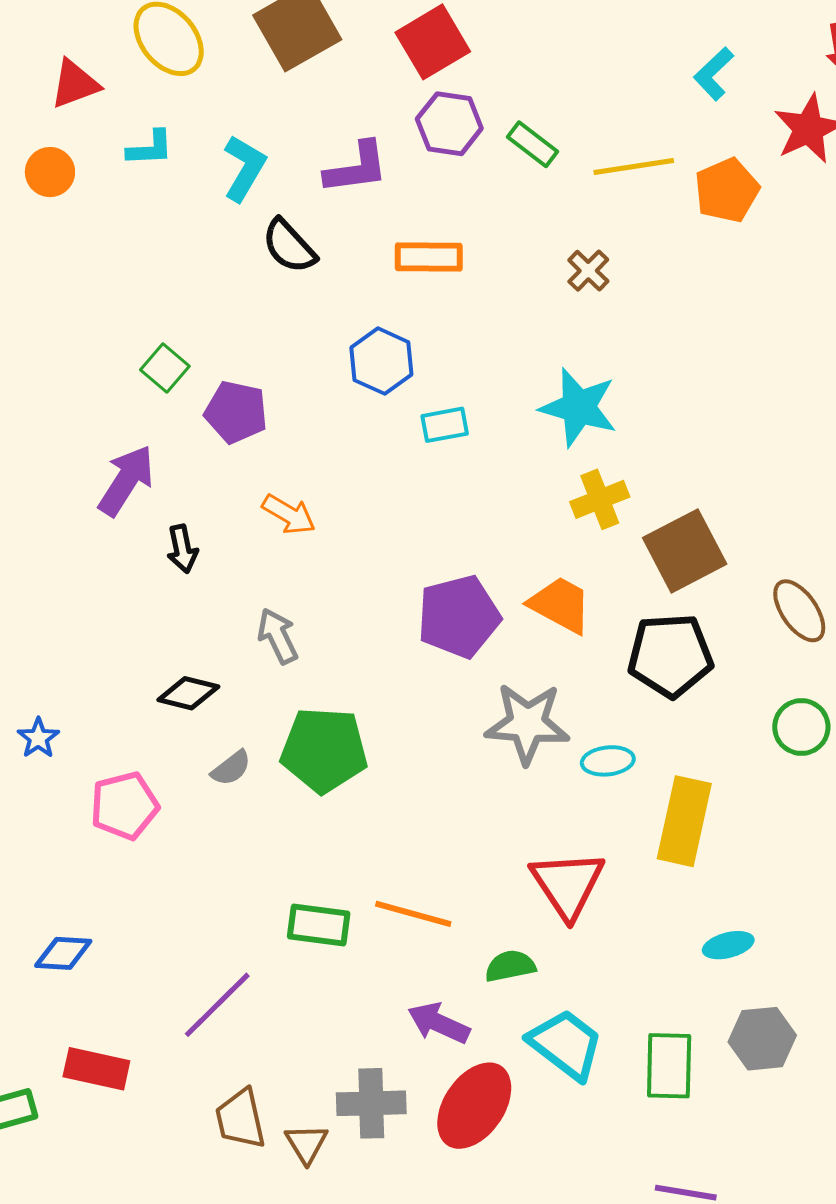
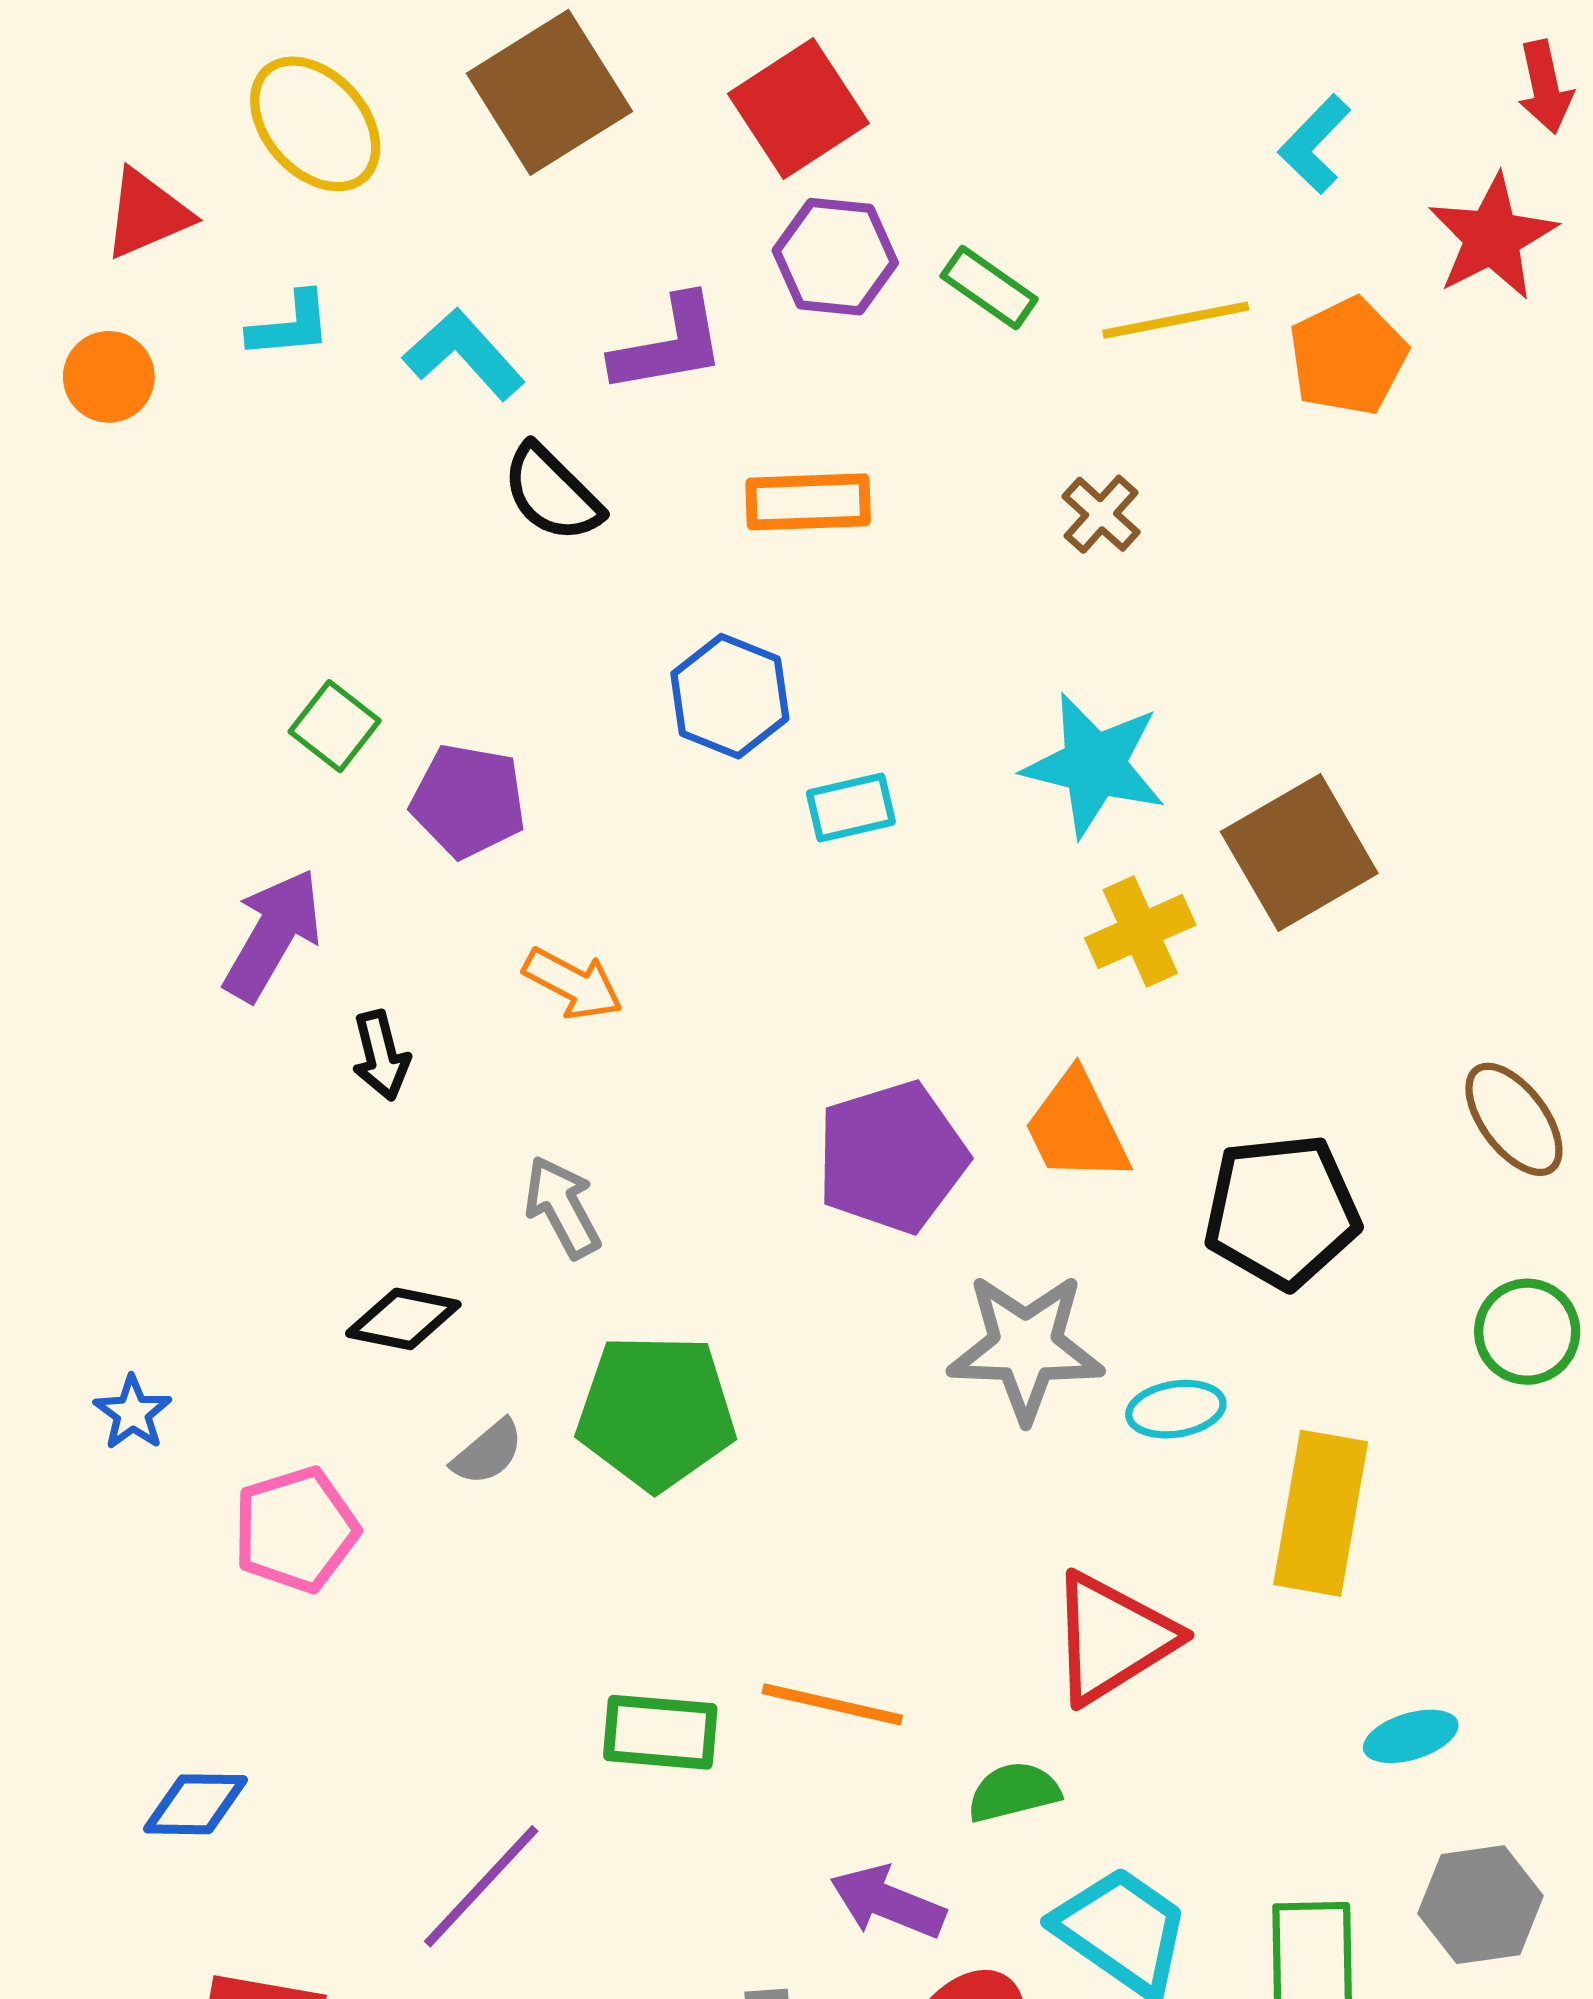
cyan L-shape: (244, 168) -> (464, 354), turned -70
brown square: (685, 551) -> (1299, 852), moved
orange trapezoid: (560, 605) -> (1077, 1127), turned -142
red triangle: (568, 884) -> (1112, 1638), turned 34

